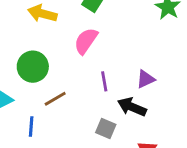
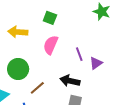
purple line: (104, 81) -> (79, 54), moved
black arrow: (132, 107) -> (70, 81), moved

